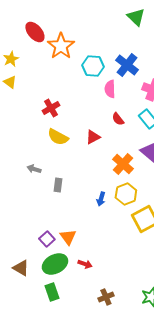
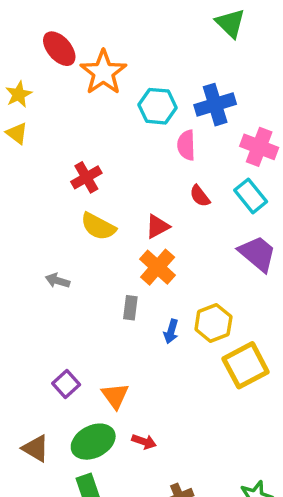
blue cross: (127, 65) -> (215, 105), turned 35
orange cross: (123, 164) -> (158, 267), moved
gray rectangle: (58, 185) -> (130, 308), moved
purple square: (47, 239) -> (66, 384), moved

